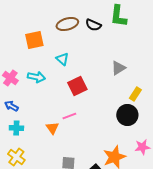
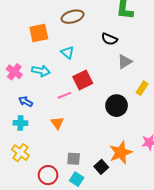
black semicircle: (93, 25) -> (109, 39), moved
blue arrow: (11, 106) -> (26, 101), moved
black circle: (127, 115) -> (117, 106), moved
pink line: (69, 116) -> (64, 95), moved

